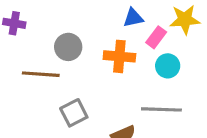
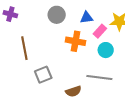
gray circle: (68, 47) -> (57, 15), moved
brown line: (41, 74) -> (24, 48), turned 70

